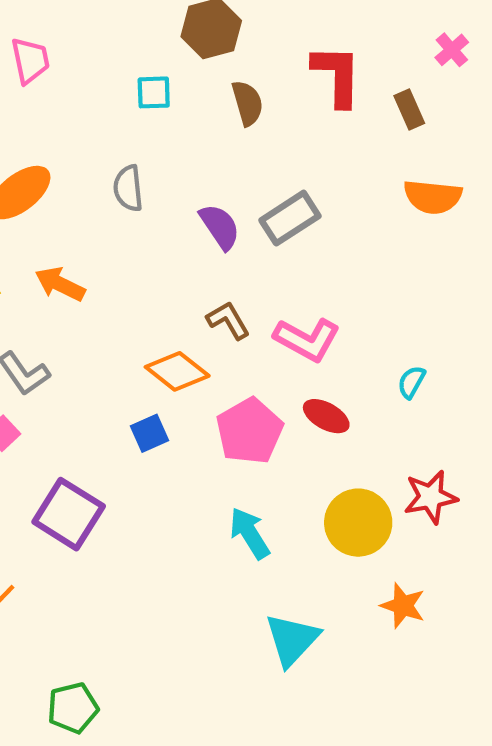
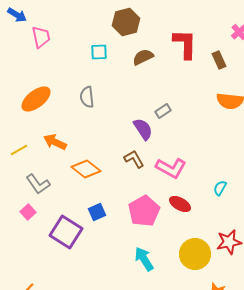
brown semicircle: (247, 103) -> (143, 57), turned -100
gray rectangle: (290, 218) -> (163, 111), size x0.6
purple semicircle: (220, 227) -> (143, 129), moved
orange diamond: (177, 371) -> (86, 169), moved
purple square: (69, 514) -> (66, 232), moved

